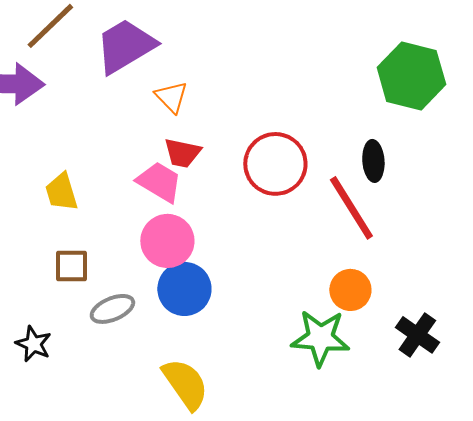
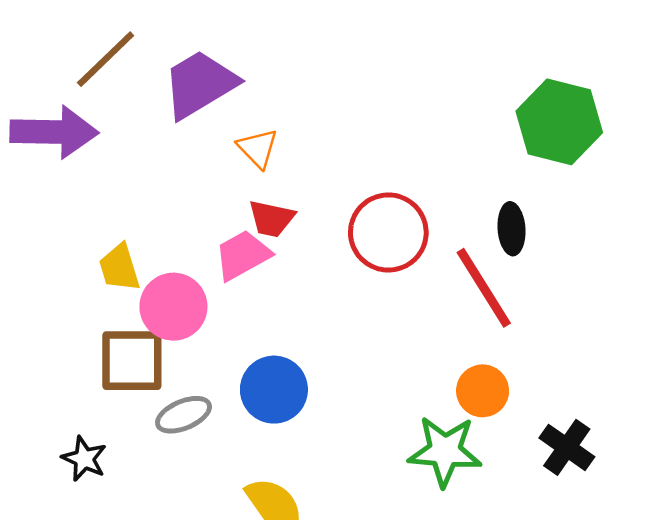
pink trapezoid: (159, 182) -> (243, 255), turned -60
pink circle: (167, 241) -> (173, 307), moved
brown square: (71, 266) -> (132, 361), size x1.5

